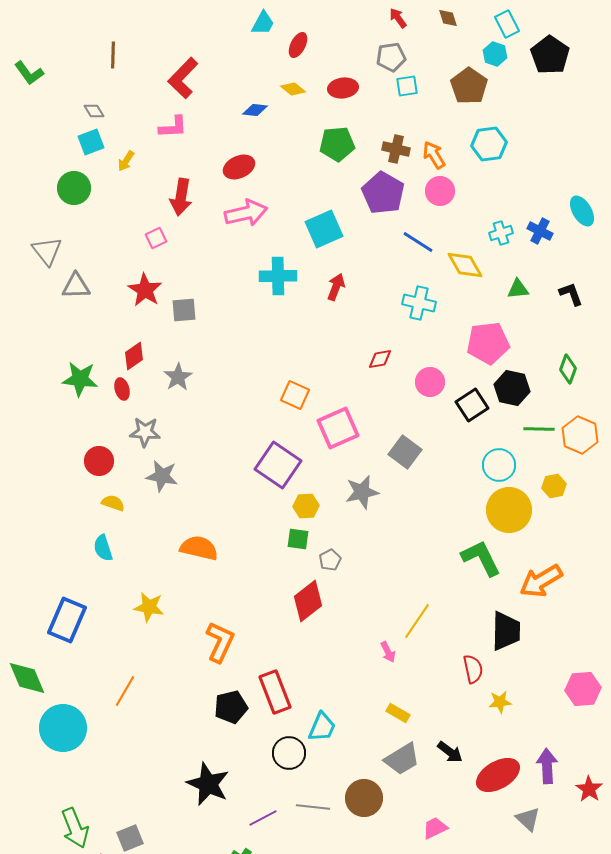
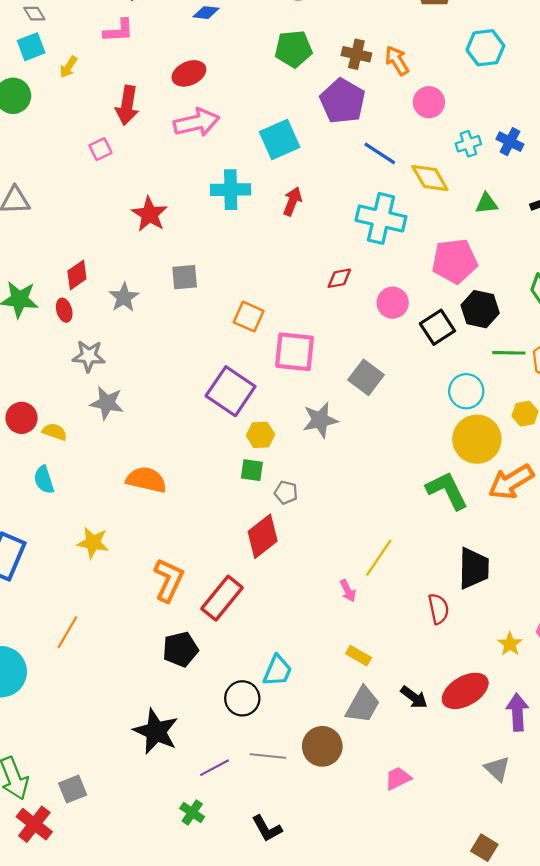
cyan hexagon: (489, 144) -> (485, 48), moved
pink circle: (440, 191) -> (429, 102), moved
red star: (145, 290) -> (149, 214), moved
cyan cross: (419, 303) -> (381, 218), size x1.4
gray square: (184, 310) -> (185, 277), moved
pink square: (338, 428) -> (295, 352), turned 30
red circle: (99, 461) -> (22, 418), moved
gray pentagon: (330, 560) -> (286, 493), turned -30
orange arrow: (541, 581) -> (511, 482), moved
red rectangle: (275, 692) -> (222, 598), moved, turned 60
yellow star: (500, 702) -> (510, 644), moved, turned -30
gray trapezoid: (402, 759) -> (363, 705), turned -30
red ellipse: (498, 775) -> (465, 691), moved

